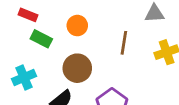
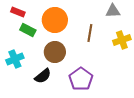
orange circle: (77, 26) -> (55, 20), size x1.6

